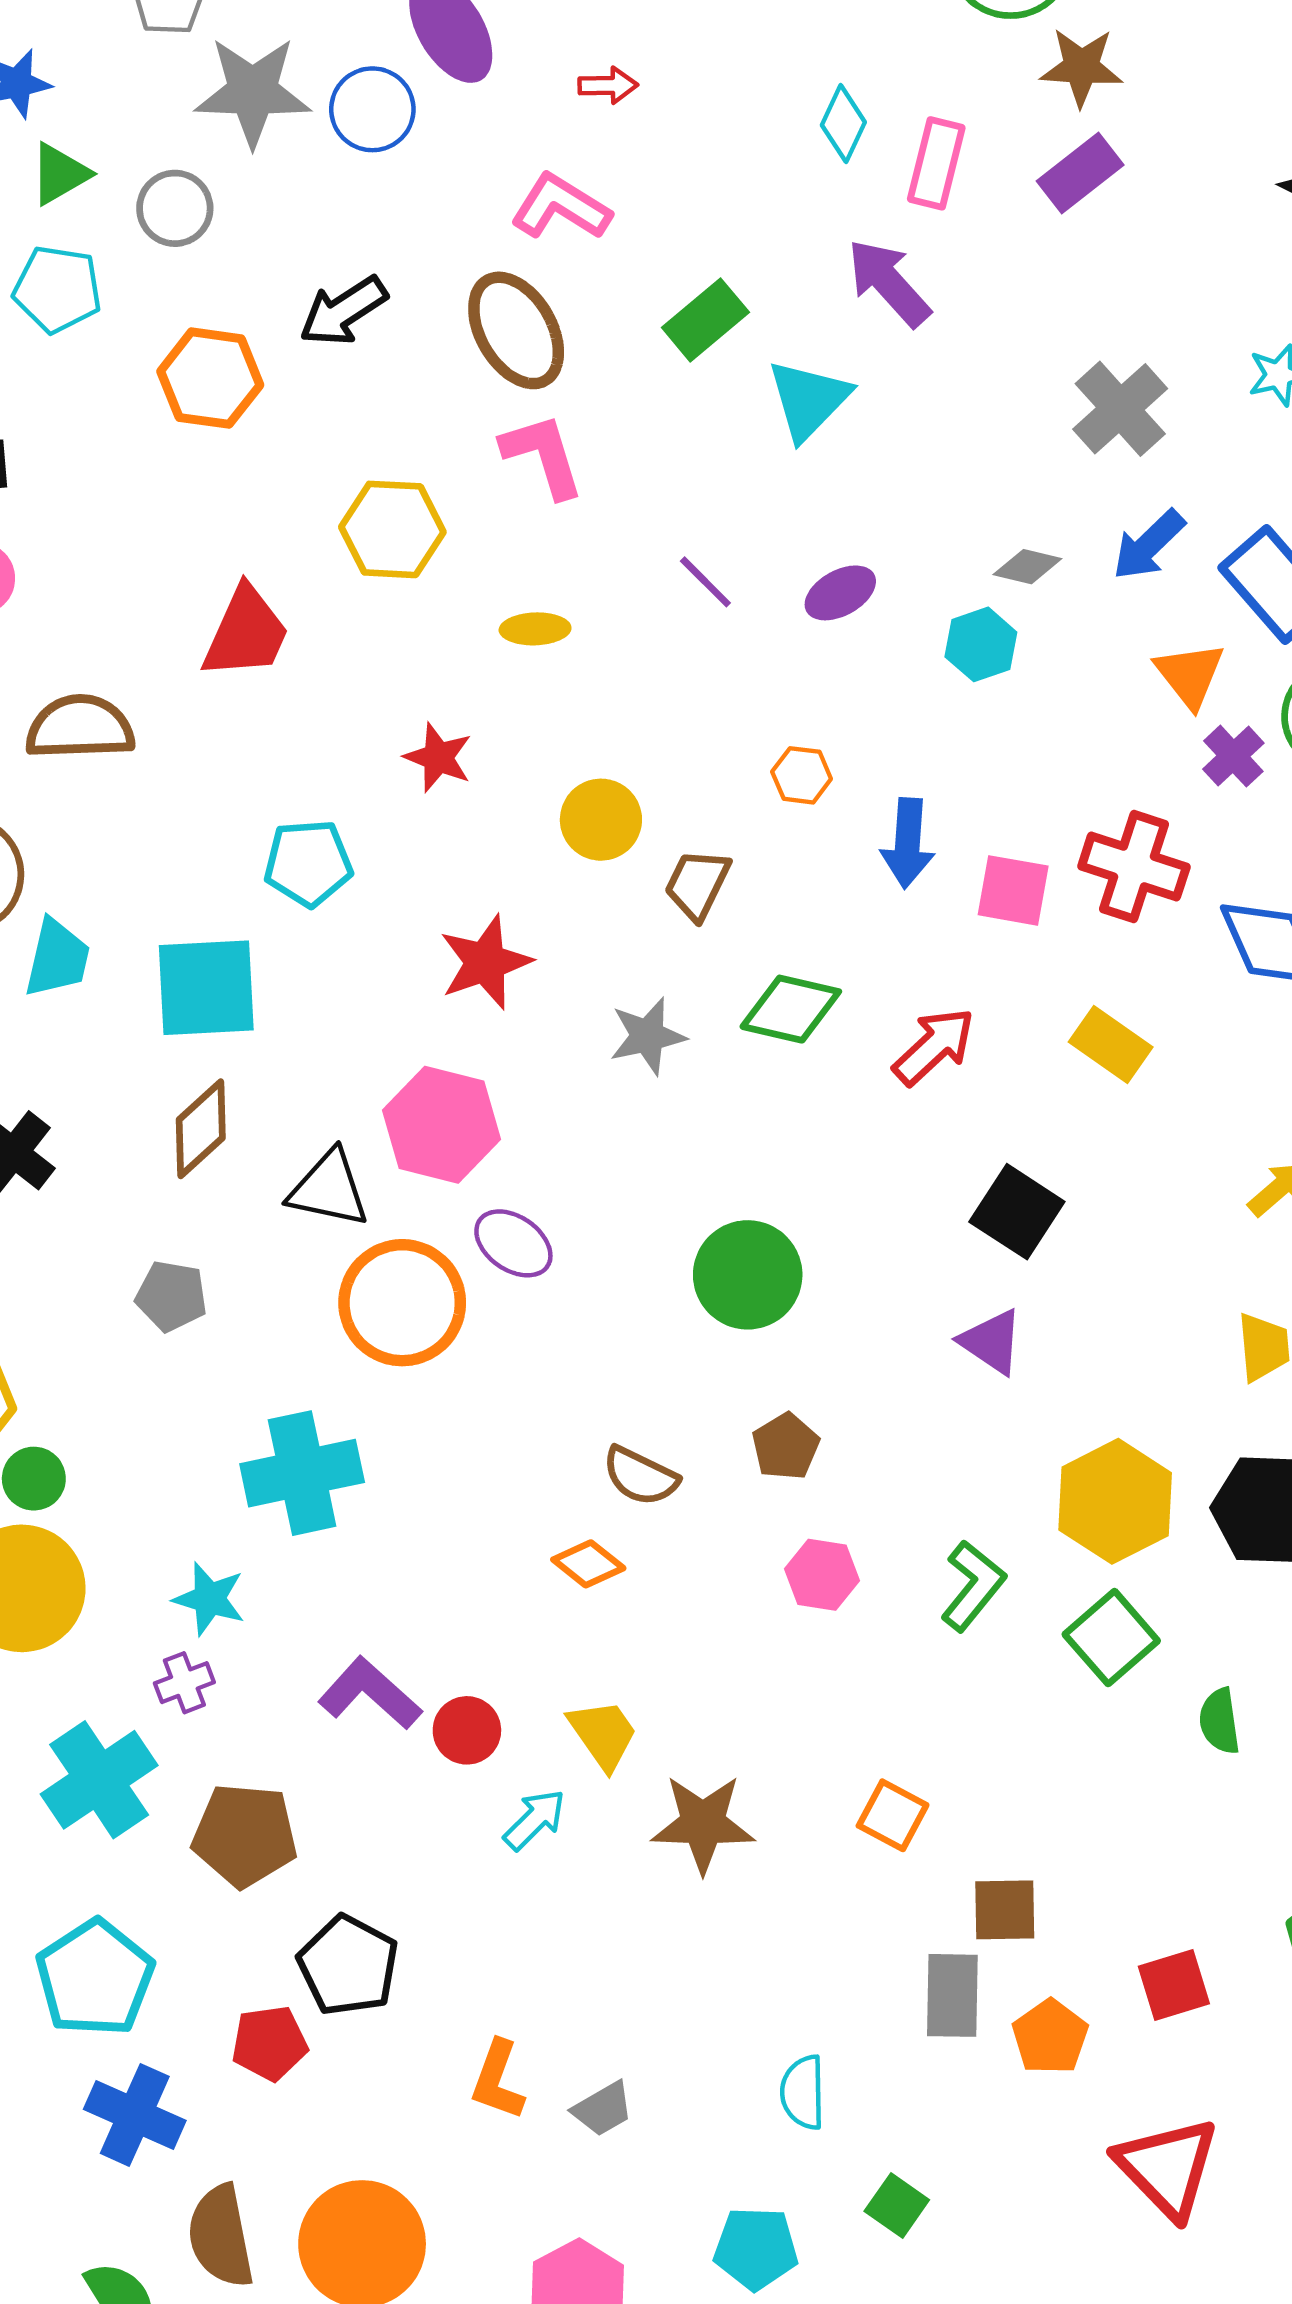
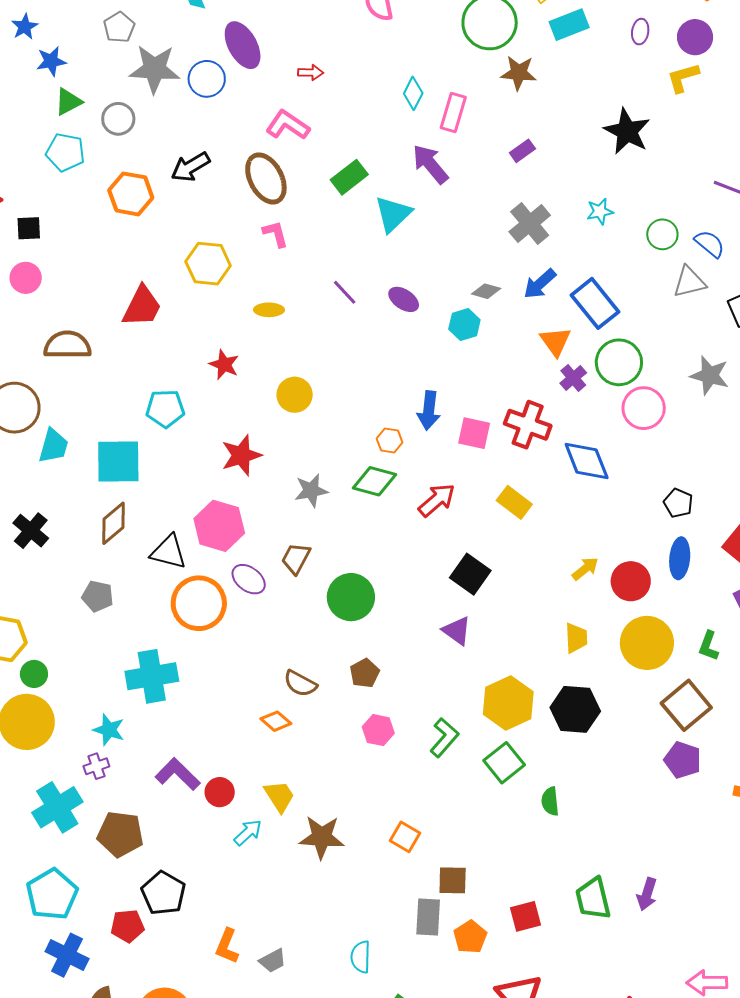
purple rectangle: (1080, 173) -> (522, 151), moved, size x0.7
pink L-shape: (543, 455) -> (275, 234), size x0.7
purple ellipse: (840, 593) -> (404, 299), turned 60
orange hexagon: (802, 775) -> (390, 440), moved
brown trapezoid: (697, 884) -> (296, 558), moved

